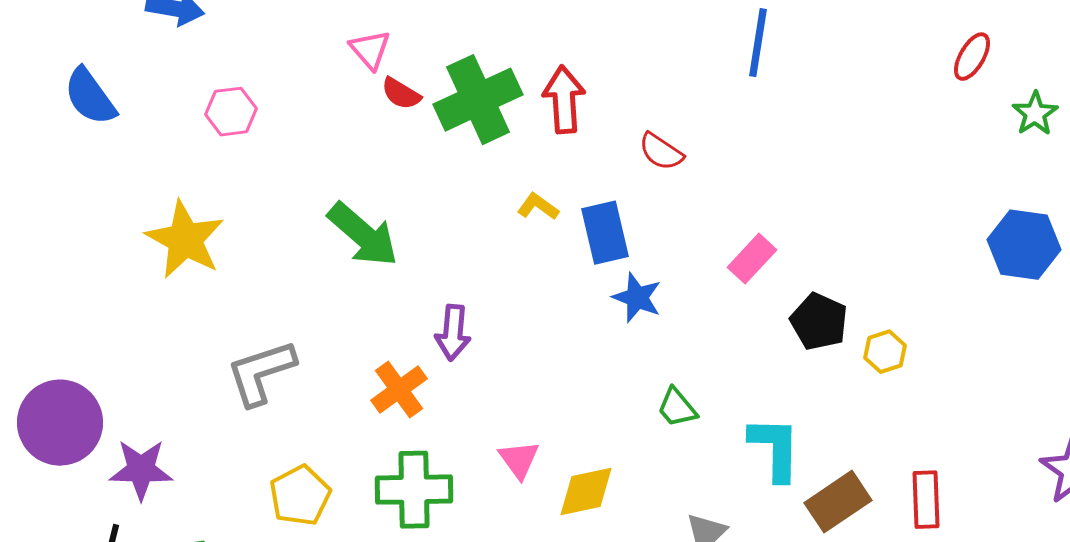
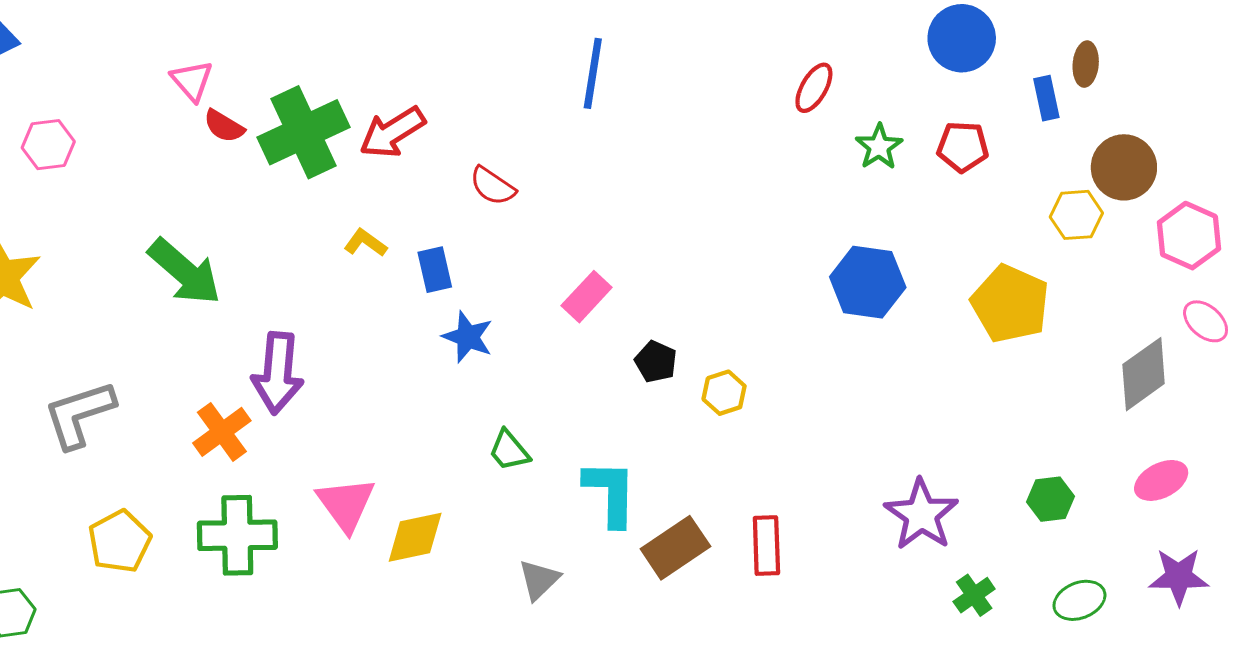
red arrow: (564, 100) -> (392, 132), turned -118
blue rectangle: (605, 233) -> (435, 270), size x0.7
black pentagon: (819, 322) -> (656, 362), size x0.7
purple arrow: (453, 333) -> (278, 373), size x1.4
pink triangle: (519, 460) -> (346, 504), size x1.4

